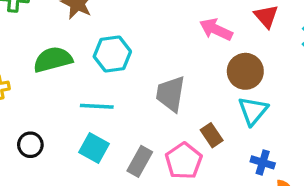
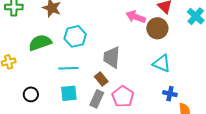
brown circle: (245, 71) -> (157, 28), moved
cyan triangle: (253, 111) -> (162, 63), turned -42
brown rectangle: (212, 135) -> (101, 79), moved
cyan square: (94, 148) -> (69, 93), turned -30

